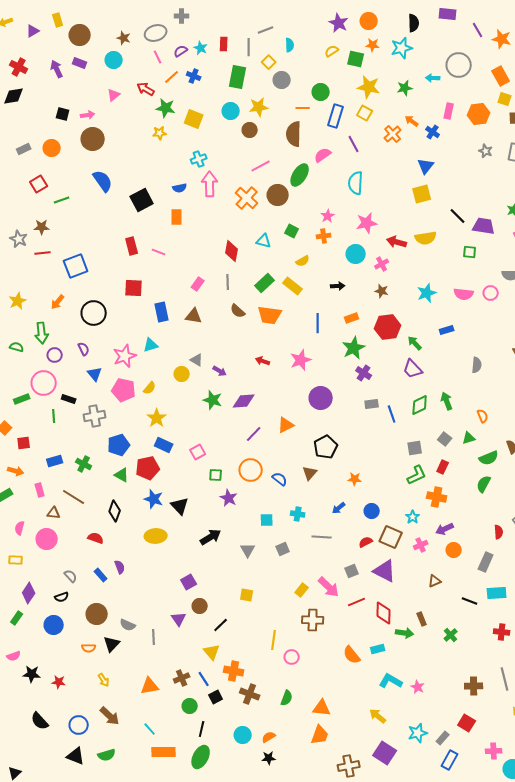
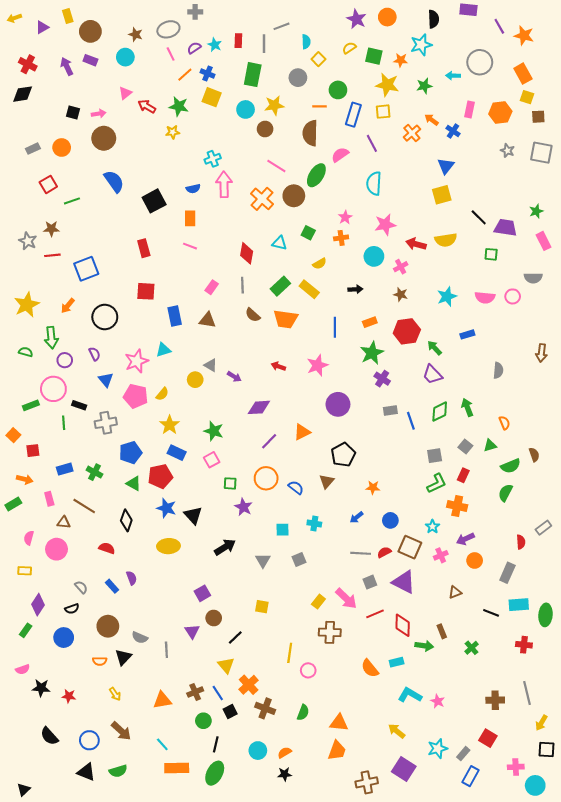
orange star: (373, 45) -> (401, 60), moved
yellow square: (269, 62) -> (318, 59), moved
red arrow: (146, 89) -> (147, 106), moved
yellow square: (365, 113) -> (383, 112), turned -35
yellow square: (194, 119) -> (212, 97), moved
pink line: (261, 166) -> (276, 166), turned 60
pink line: (159, 252) -> (190, 246), moved
yellow star: (18, 301) -> (27, 305), size x1.4
green star: (213, 400) -> (214, 431), moved
gray line: (322, 537) -> (361, 553), moved
orange cross: (234, 671) -> (249, 685), turned 36

